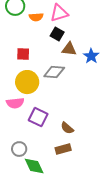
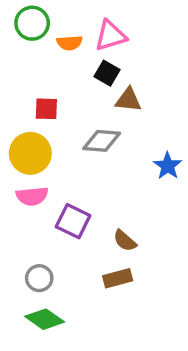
blue star: (91, 56) -> (168, 166), moved
yellow circle: (27, 82) -> (30, 153), moved
green diamond: (34, 166) -> (45, 319), moved, turned -30

